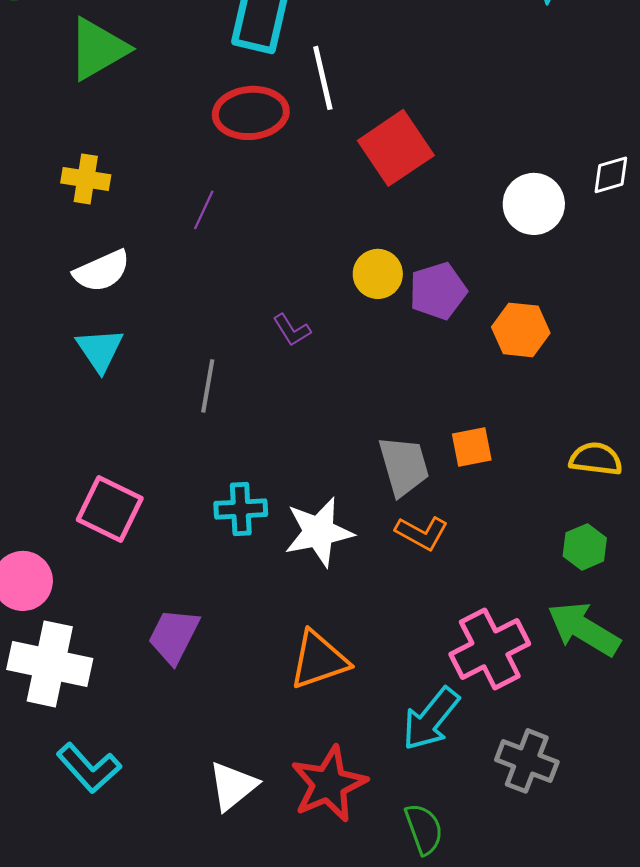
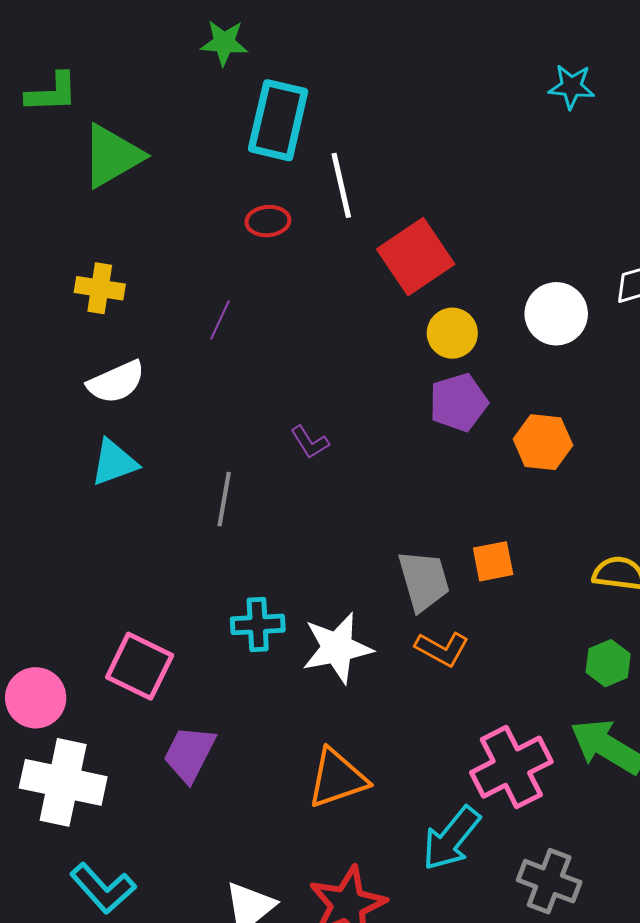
red ellipse: (251, 113) -> (268, 221), size x0.6
yellow circle: (378, 274) -> (452, 333), moved
cyan triangle: (100, 350) -> (114, 462), turned 44
pink square: (110, 509) -> (140, 666), moved

